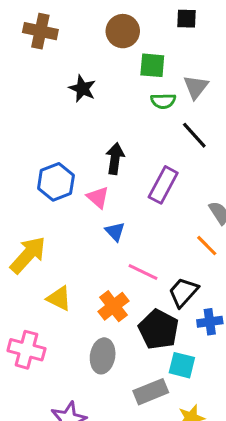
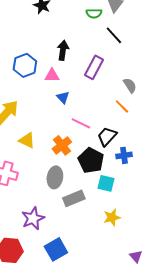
pink triangle: (98, 197) -> (52, 75), turned -42
gray rectangle: (151, 392) -> (74, 198), moved

